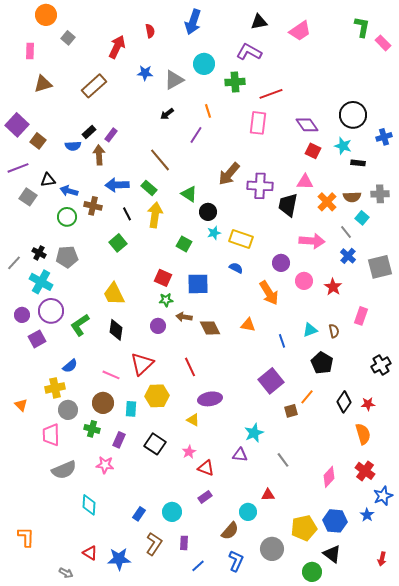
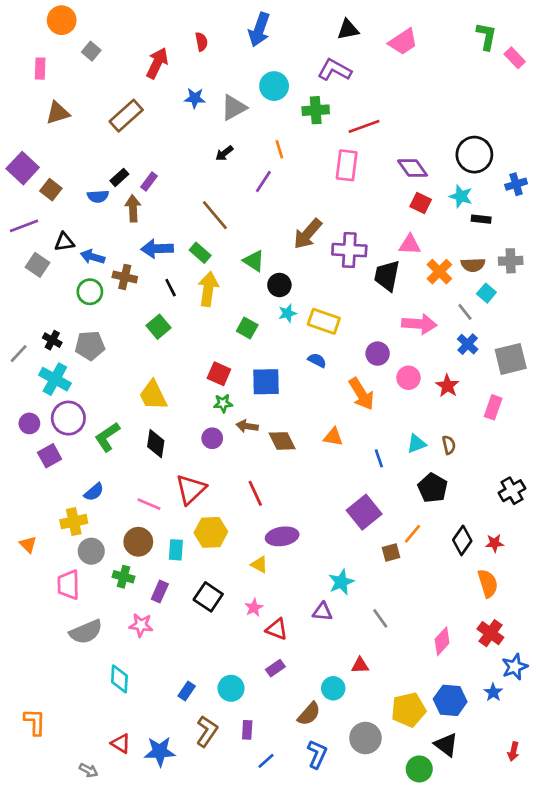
pink rectangle: (361, 316) -> (493, 407), moved

